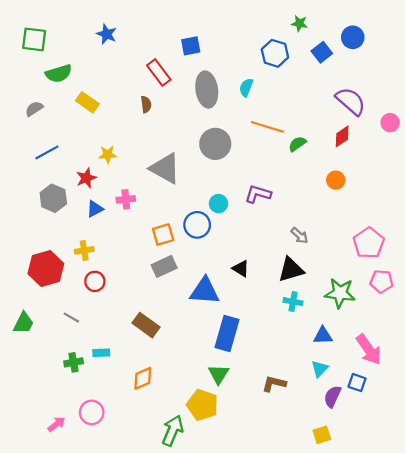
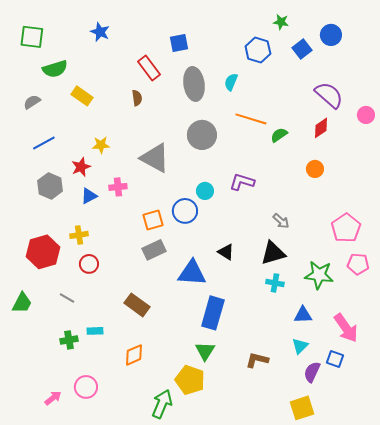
yellow square: (322, 435) -> (302, 408), size x1.4

